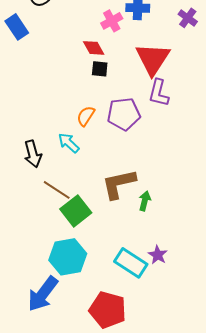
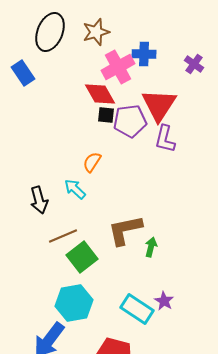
pink cross: (112, 21) -> (118, 67), size x1.5
red diamond: (94, 48) -> (100, 94), size x1.4
purple pentagon: (124, 114) -> (130, 121), moved
brown line: (57, 190) -> (63, 236), turned -56

